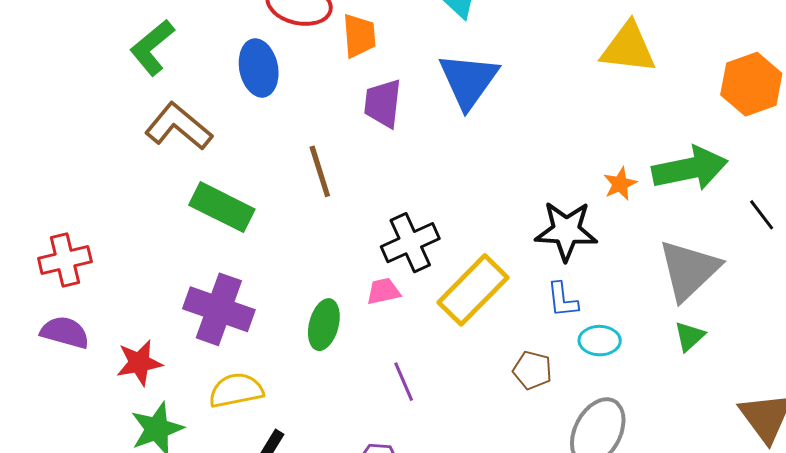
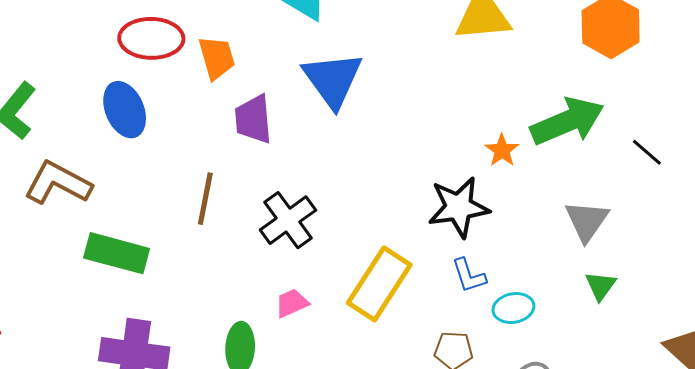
brown line: (320, 171) -> (205, 199), turned 40
black cross: (410, 243) -> (288, 220), moved
gray triangle: (689, 270) -> (587, 221), size x0.7

